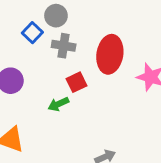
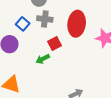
blue square: (32, 33) -> (23, 24), moved

